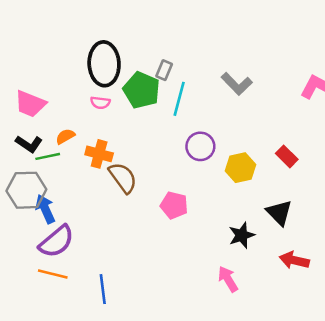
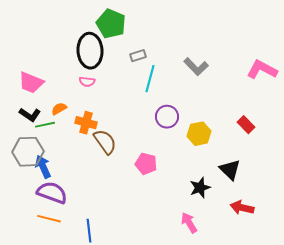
gray rectangle: (164, 70) -> (138, 56), turned 49
green pentagon: (142, 90) -> (111, 24), moved
red rectangle: (287, 156) -> (246, 125), moved
purple semicircle: (56, 241) -> (52, 193), turned -120

